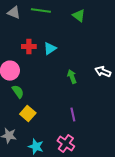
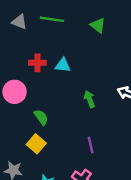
cyan triangle: (50, 49) -> (63, 65), turned 40
green semicircle: (18, 92) -> (41, 117), moved

